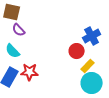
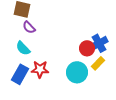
blue cross: (92, 36) -> (99, 43), moved
cyan circle: (92, 83) -> (77, 72), moved

